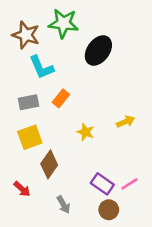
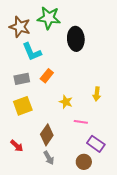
black ellipse: (98, 50) -> (76, 39), turned -40
yellow arrow: (126, 122) -> (97, 94), turned 120
brown diamond: (49, 164) -> (47, 135), moved
purple rectangle: (102, 184) -> (96, 144), moved
pink line: (129, 184) -> (81, 122), moved, turned 40

